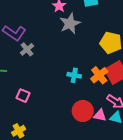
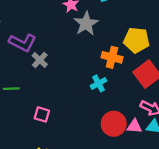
cyan cross: (74, 75) -> (99, 83), turned -32
orange cross: (99, 75) -> (112, 57), moved, turned -30

